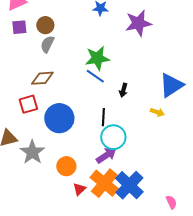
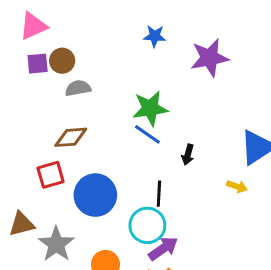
brown circle: (45, 25) -> (62, 61), moved
gray semicircle: (47, 44) -> (78, 88), turned 54
cyan circle: (113, 137) -> (147, 225), moved

